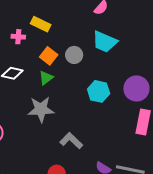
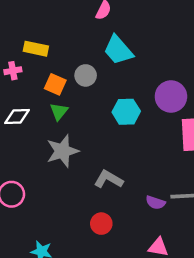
cyan trapezoid: (105, 42) -> (118, 50), turned 40

